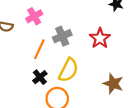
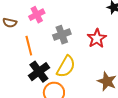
orange line: (39, 49) -> (29, 46), moved, turned -42
black cross: (40, 77) -> (39, 72), size x1.5

